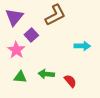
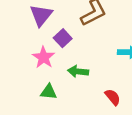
green arrow: (46, 74) -> (78, 71), moved

